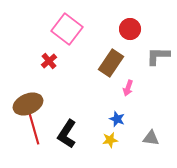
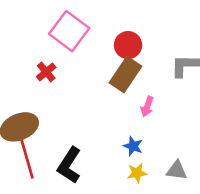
red circle: (130, 29) -> (128, 45), moved
yellow star: (110, 140) -> (137, 173), moved

